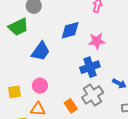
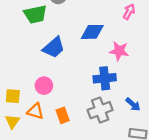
yellow square: (15, 92) -> (13, 96), moved
orange rectangle: (71, 106) -> (63, 115), moved

